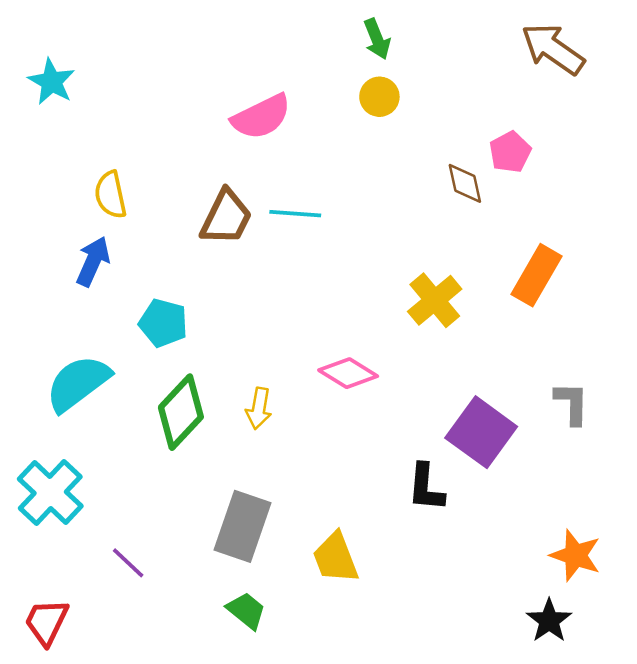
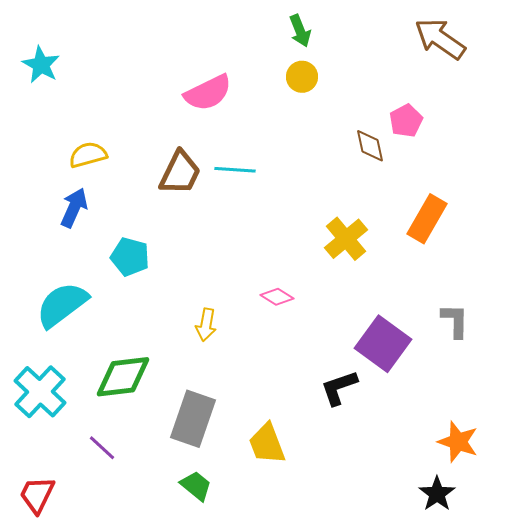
yellow semicircle: (111, 195) -> (88, 155), turned 87
pink diamond: (348, 373) -> (277, 297), size x0.7
green diamond: (181, 412) -> (123, 377), moved, turned 40
black L-shape: (426, 487) -> (339, 388), turned 66

